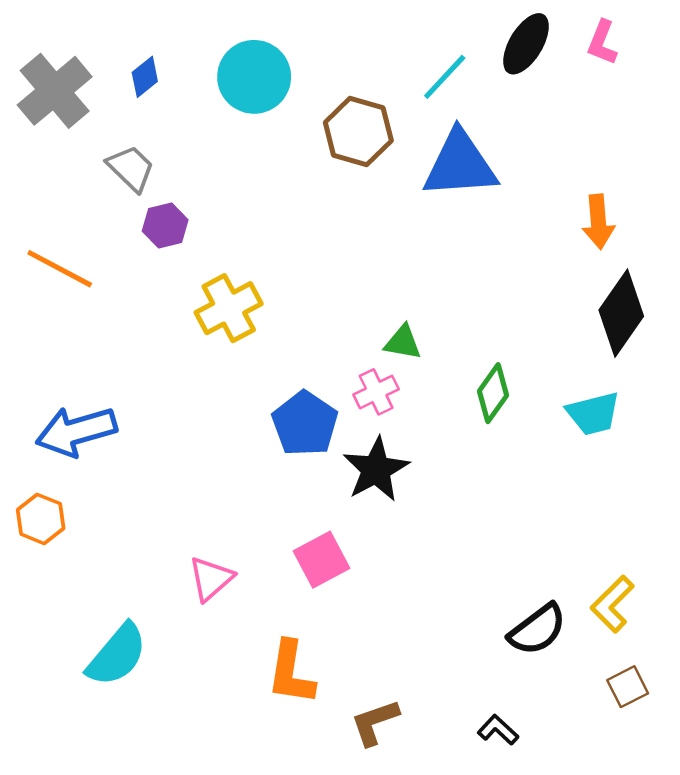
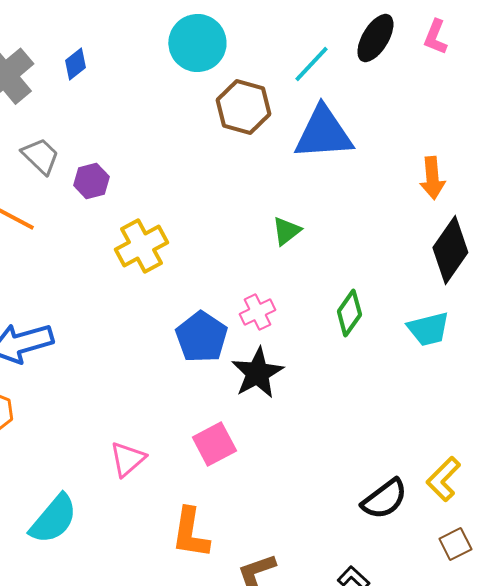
cyan circle: (254, 77) -> (197, 43), moved
gray trapezoid: (131, 168) -> (40, 156), moved
green triangle: (403, 342) -> (286, 231), moved, turned -48

